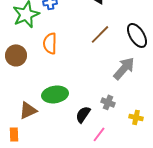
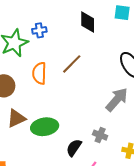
brown line: (100, 34) -> (72, 64), moved
brown triangle: (28, 110) -> (16, 118), moved

